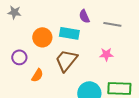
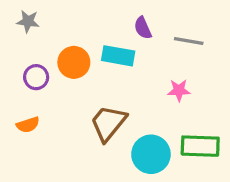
purple circle: (19, 57) -> (36, 77), moved
brown trapezoid: (66, 60) -> (108, 123), moved
orange semicircle: (37, 75) -> (28, 125), moved, turned 40

